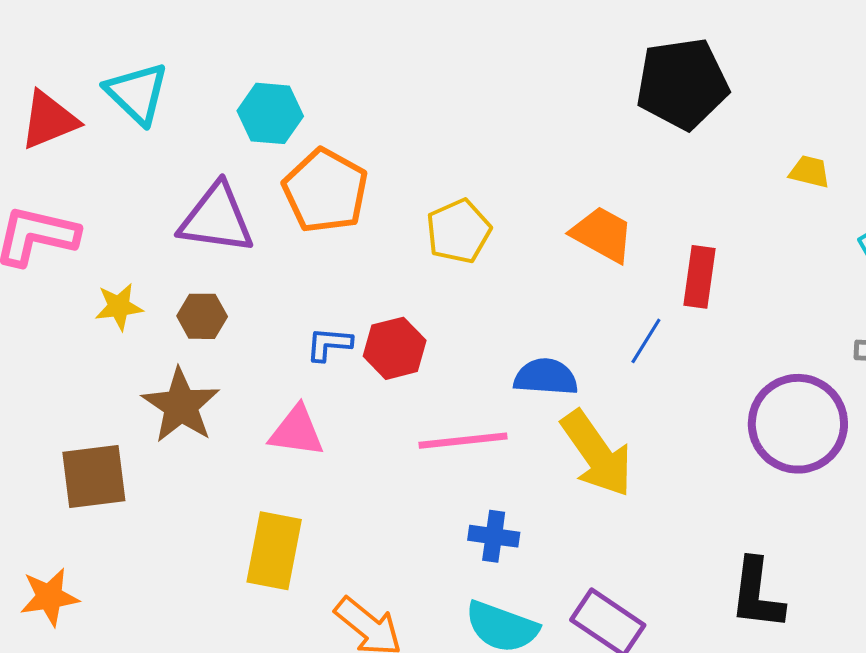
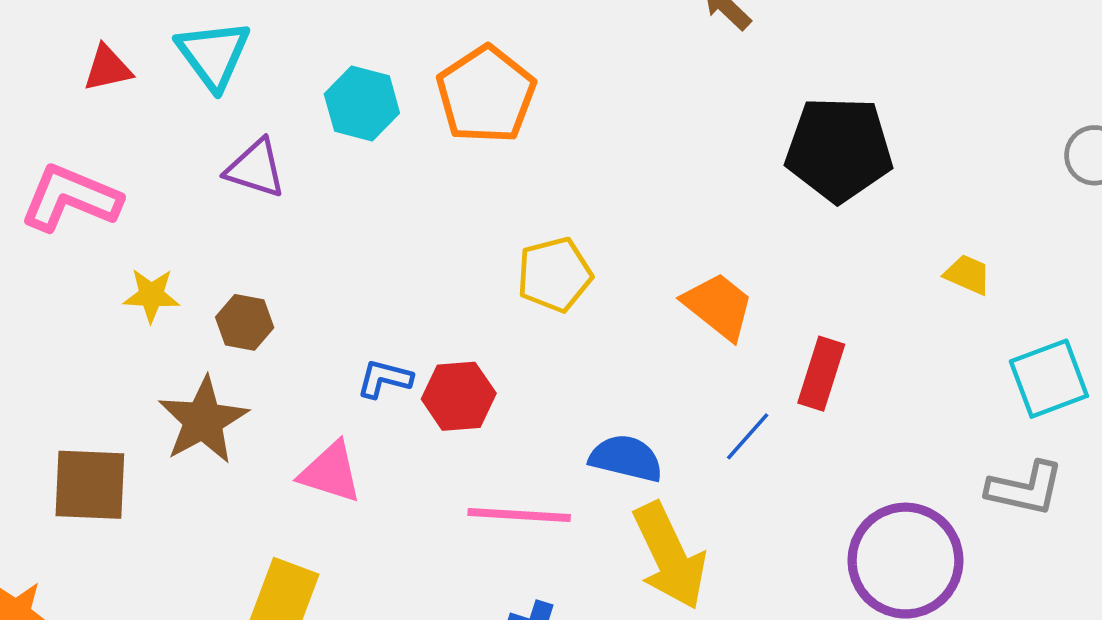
red triangle: (49, 120) -> (107, 68), size x0.7
orange pentagon: (325, 191) -> (486, 95), moved
purple triangle: (216, 219) -> (256, 168), moved, size x0.7

